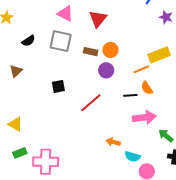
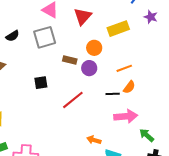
gray square: (61, 41) -> (45, 37), turned -30
brown rectangle: (91, 52) -> (70, 60), moved
yellow rectangle: (159, 55) -> (118, 29), moved
orange semicircle: (147, 88) -> (129, 87), turned -112

